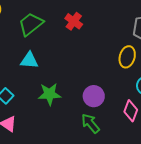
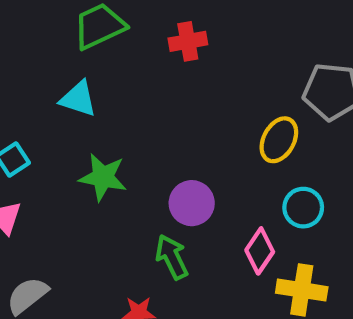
red cross: (74, 21) -> (188, 41), turned 30

